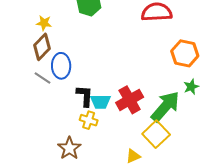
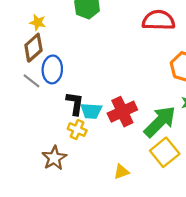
yellow square: (156, 134) -> (165, 152), moved

